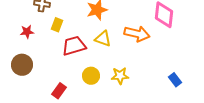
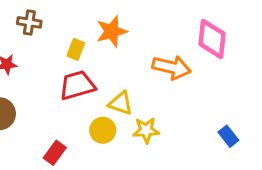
yellow rectangle: (57, 25) -> (76, 49), moved
yellow triangle: (103, 39) -> (121, 103), moved

